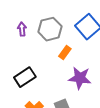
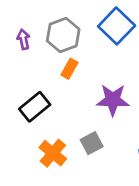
orange rectangle: (65, 53) -> (69, 69), moved

